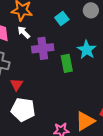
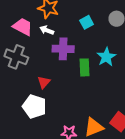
white arrow: (24, 32) -> (47, 30), turned -32
red triangle: (17, 84) -> (44, 82), moved

